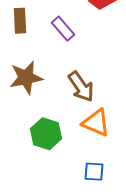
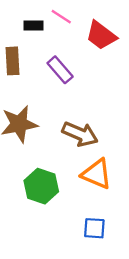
brown arrow: (81, 87) -> (80, 134), turned -32

